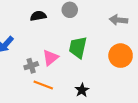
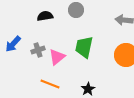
gray cross: (31, 66) -> (38, 50), moved

